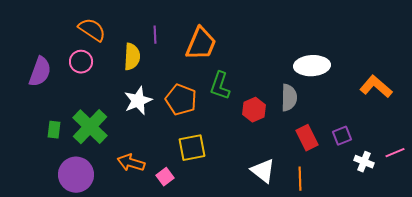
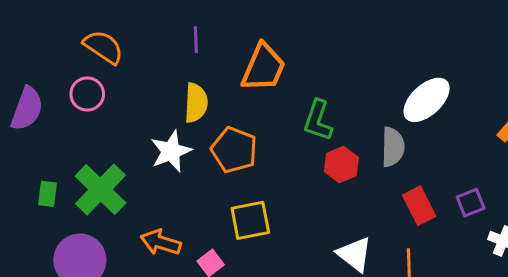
purple line: (155, 35) -> (196, 40), moved
yellow semicircle: (132, 57) -> (196, 103), moved
white ellipse: (312, 66) -> (427, 100), turned -40
green L-shape: (220, 86) -> (318, 120), moved

